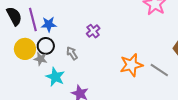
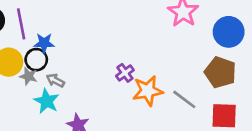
blue star: (49, 24) -> (44, 43), moved
purple cross: (93, 31) -> (125, 73), moved
gray arrow: (72, 53) -> (55, 80), moved, turned -32

